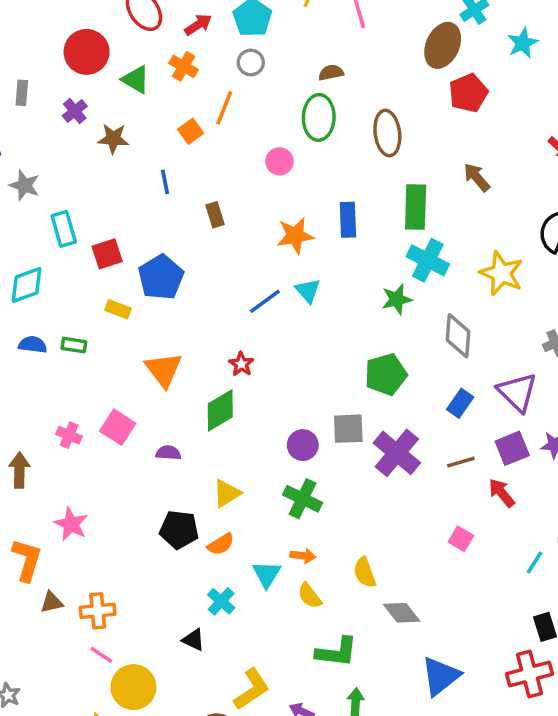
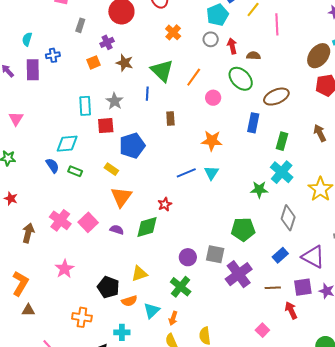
red arrow: (198, 25) -> (232, 46), moved, turned -84
green triangle: (136, 80) -> (162, 71), moved, size x1.4
orange line: (224, 108) -> (194, 77), moved
green ellipse: (319, 117) -> (241, 79), turned -60
orange square: (191, 131) -> (93, 62), moved
brown ellipse: (387, 133) -> (276, 97), turned 60
gray star: (24, 185) -> (115, 101), moved
green rectangle: (416, 207) -> (282, 141), size x0.7
blue rectangle: (348, 220) -> (253, 123), moved
cyan diamond: (26, 285) -> (67, 144), moved
yellow rectangle: (118, 309) -> (111, 169), moved
blue semicircle: (33, 345) -> (52, 166), turned 35
purple triangle: (517, 392) -> (313, 257), turned -30
pink cross: (69, 435) -> (60, 220), size x1.5
purple semicircle: (168, 453) -> (117, 230), moved
pink star: (71, 524) -> (65, 269), moved
orange arrow: (303, 556) -> (173, 318), turned 88
cyan triangle: (267, 574) -> (152, 311), moved
cyan cross: (221, 601) -> (122, 332), turned 35
orange cross: (98, 611) -> (82, 317), moved

